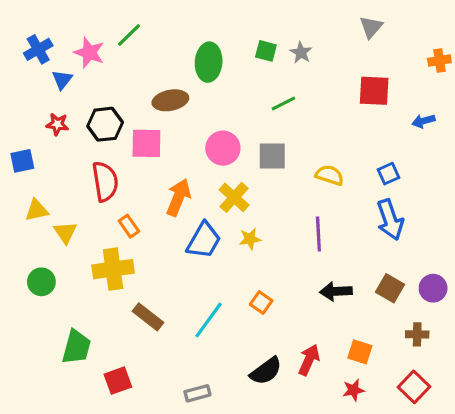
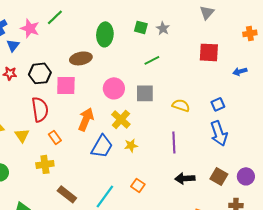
yellow triangle: (65, 232) -> (22, 135), moved
yellow cross: (113, 269) -> (45, 164), size x0.7

